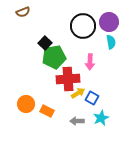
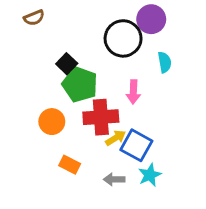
purple circle: (109, 22) -> (151, 19), moved
green pentagon: (54, 57) -> (80, 84), turned 30
blue square: (92, 98) -> (136, 145), size x1.5
orange circle: (26, 104) -> (52, 122), moved

